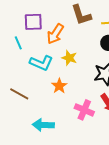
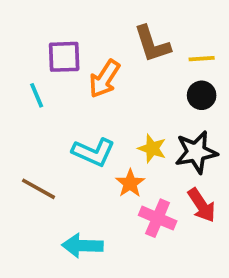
yellow star: (69, 58) -> (152, 148), moved
cyan L-shape: (41, 63) -> (93, 152), moved
orange star: (59, 86) -> (130, 183), moved

